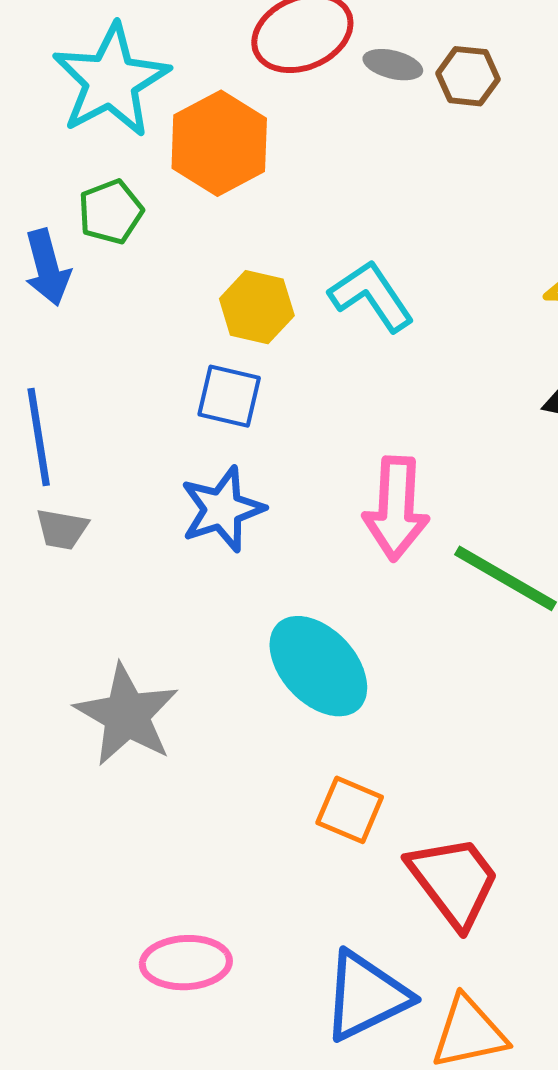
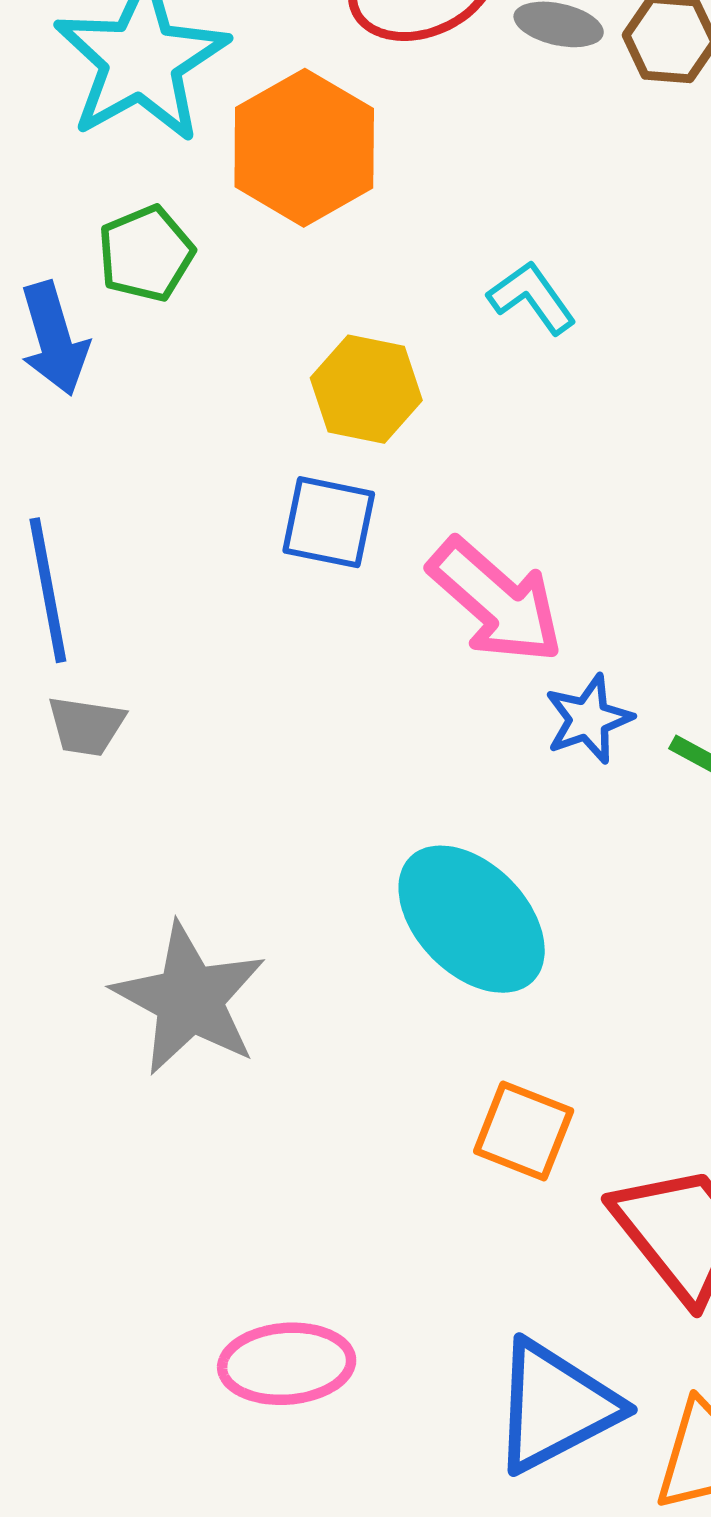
cyan L-shape: (371, 296) -> (532, 298), moved, size x0.7
pink arrow: (396, 508) -> (496, 601), moved, turned -50
blue star: (222, 509) -> (588, 719), moved, size x0.7

